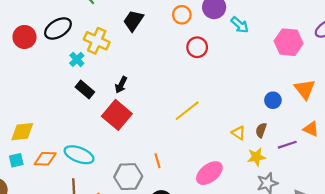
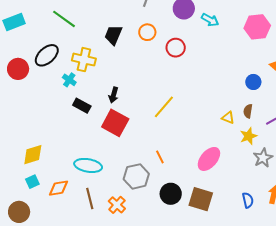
orange circle: (182, 15) -> (147, 32), moved
yellow line: (187, 111) -> (164, 107), moved
orange diamond: (45, 159) -> (59, 188), moved

